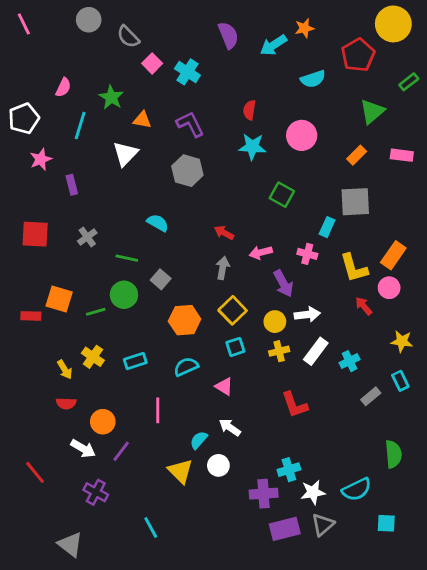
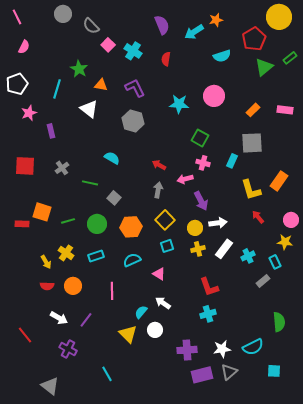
pink semicircle: (63, 87) -> (24, 47), moved
red semicircle: (249, 110) -> (166, 59), moved
green triangle: (372, 111) -> (264, 67), moved
white triangle: (125, 154) -> (89, 109), turned -36
pink cross: (307, 254) -> (203, 163), moved
pink circle: (389, 288) -> (291, 220), moved
green circle: (124, 295) -> (97, 224), moved
cyan rectangle: (400, 381) -> (275, 262), moved
orange circle: (103, 422) -> (73, 286), moved
cyan cross: (289, 470) -> (208, 314), moved

